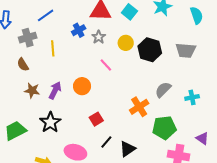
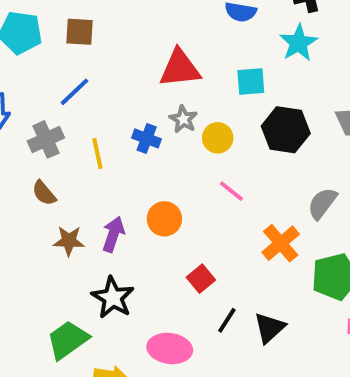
cyan square: (129, 12) -> (251, 82), moved, turned -35
blue cross: (79, 30) -> (147, 138), moved, turned -32
yellow circle: (126, 43) -> (218, 138), moved
pink line: (106, 65) -> (231, 191), moved
green trapezoid: (15, 131) -> (68, 340), moved

